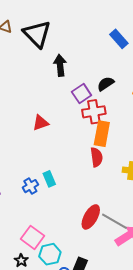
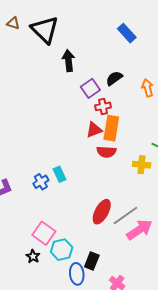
red cross: (94, 112) -> (103, 106), size x0.7
red triangle: (41, 123) -> (94, 130), moved
red semicircle: (96, 157) -> (106, 152), turned 102
gray line: (114, 221) -> (125, 216), turned -64

